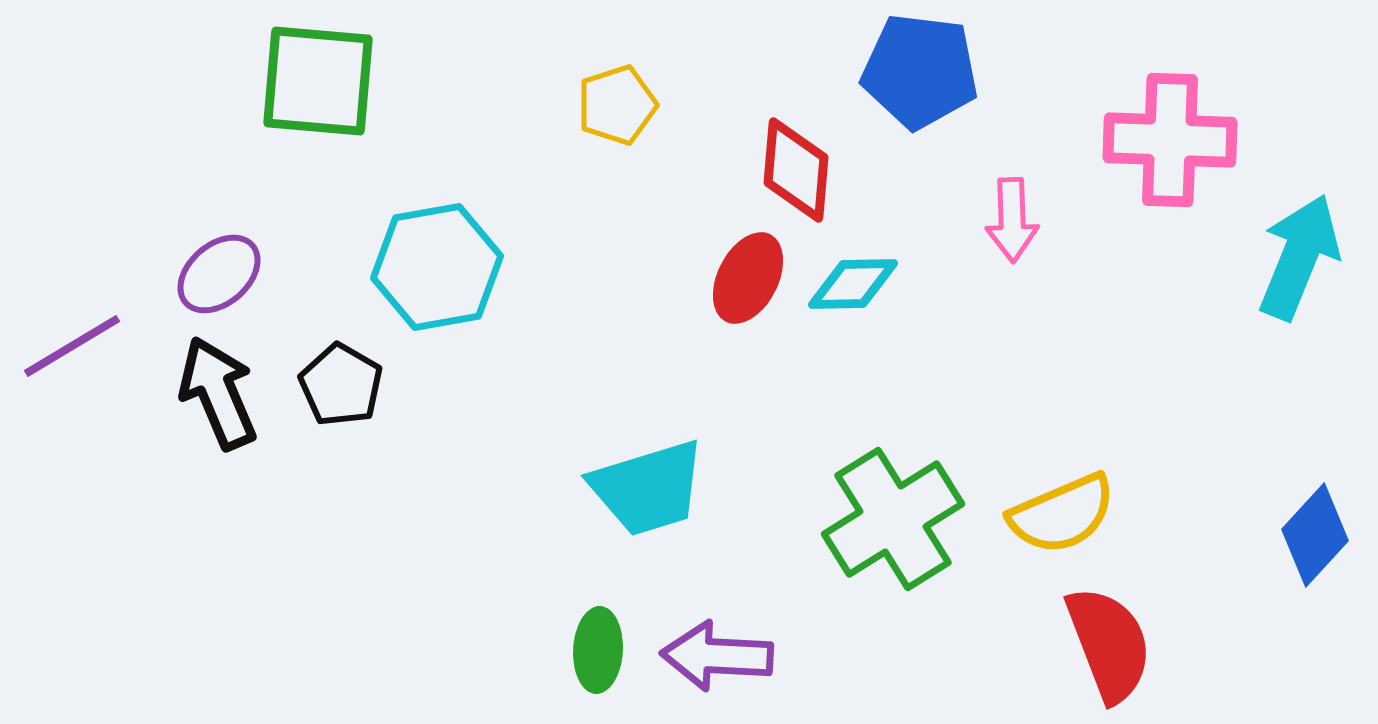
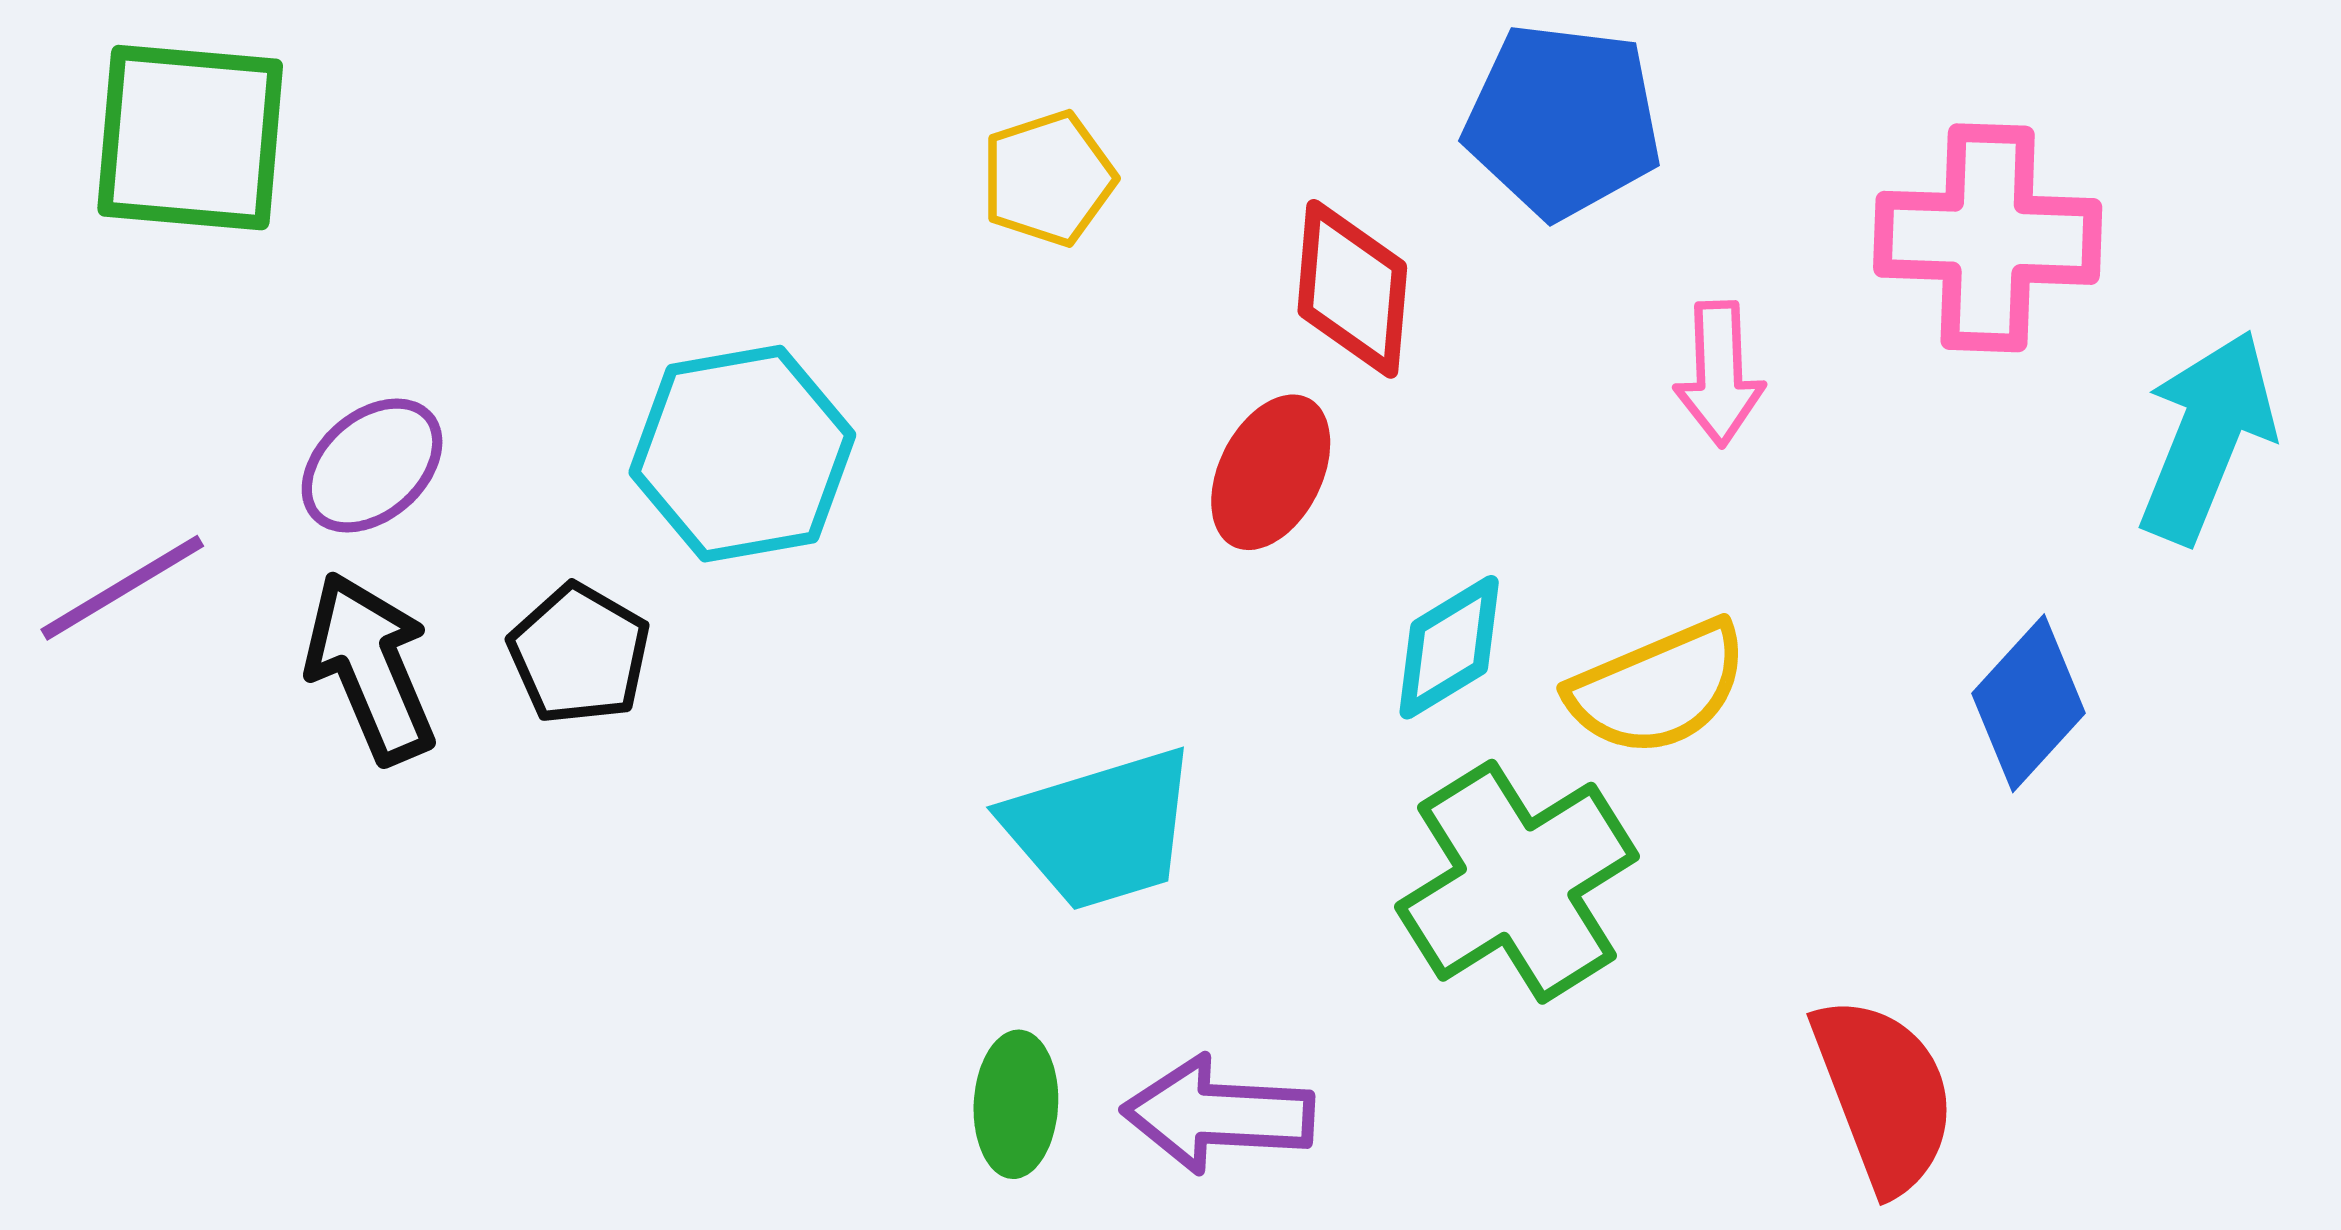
green square: (318, 81) -> (190, 138), moved
cyan diamond: (853, 284) -> (1449, 647), moved, turned -30
yellow semicircle: (1062, 514) -> (1658, 688), moved
blue diamond: (1315, 535) -> (2028, 703), moved

